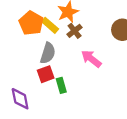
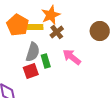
yellow rectangle: (50, 25) -> (35, 27), turned -42
green rectangle: (61, 85) -> (46, 61), moved

